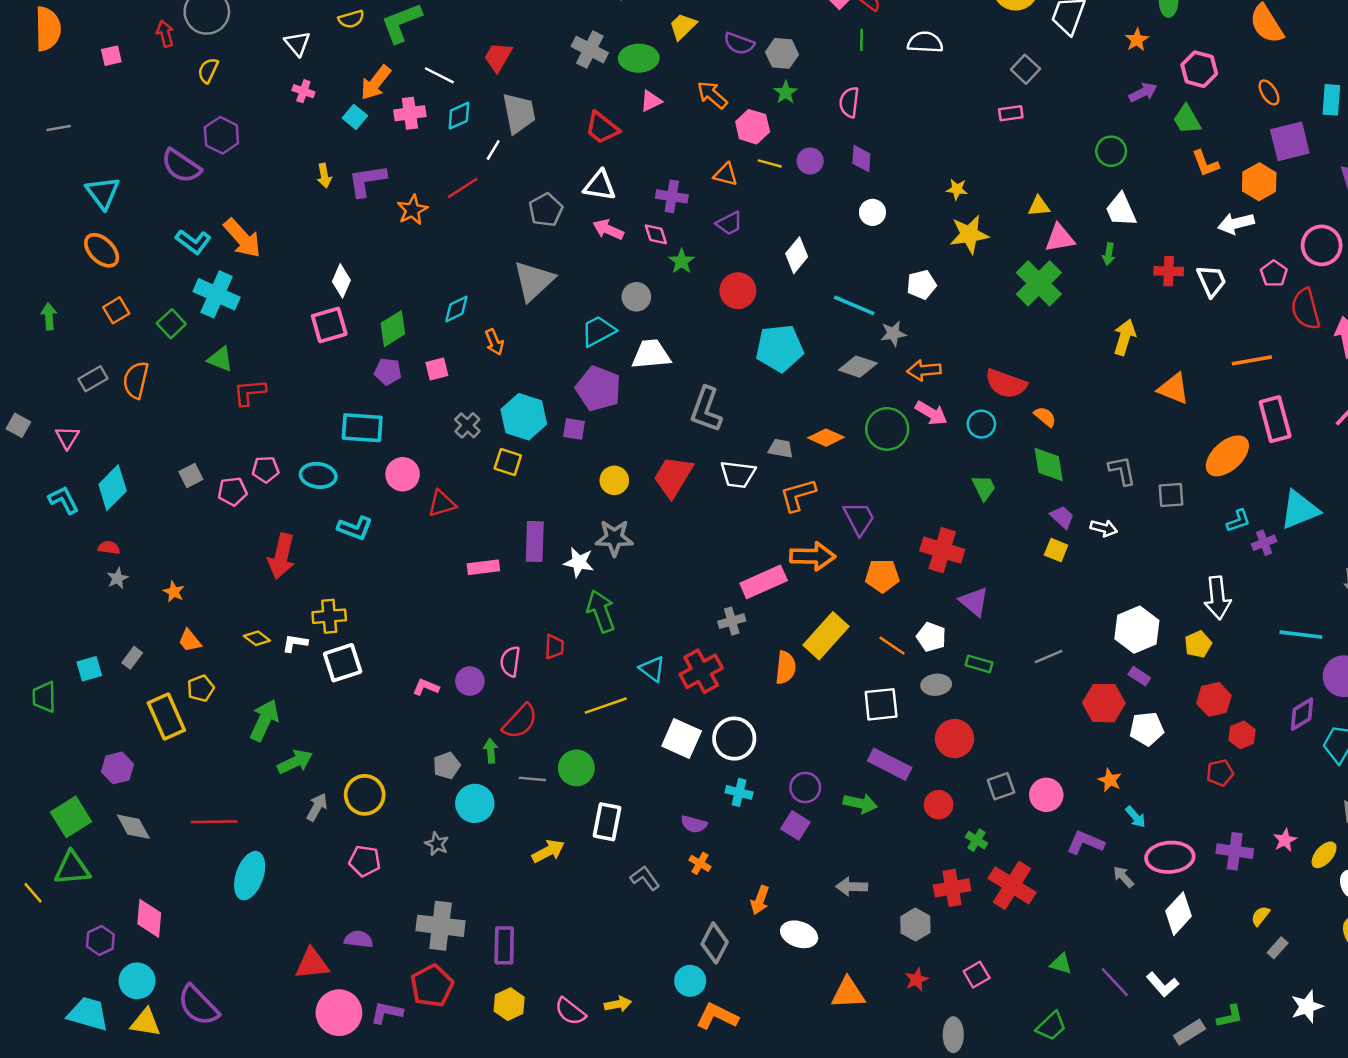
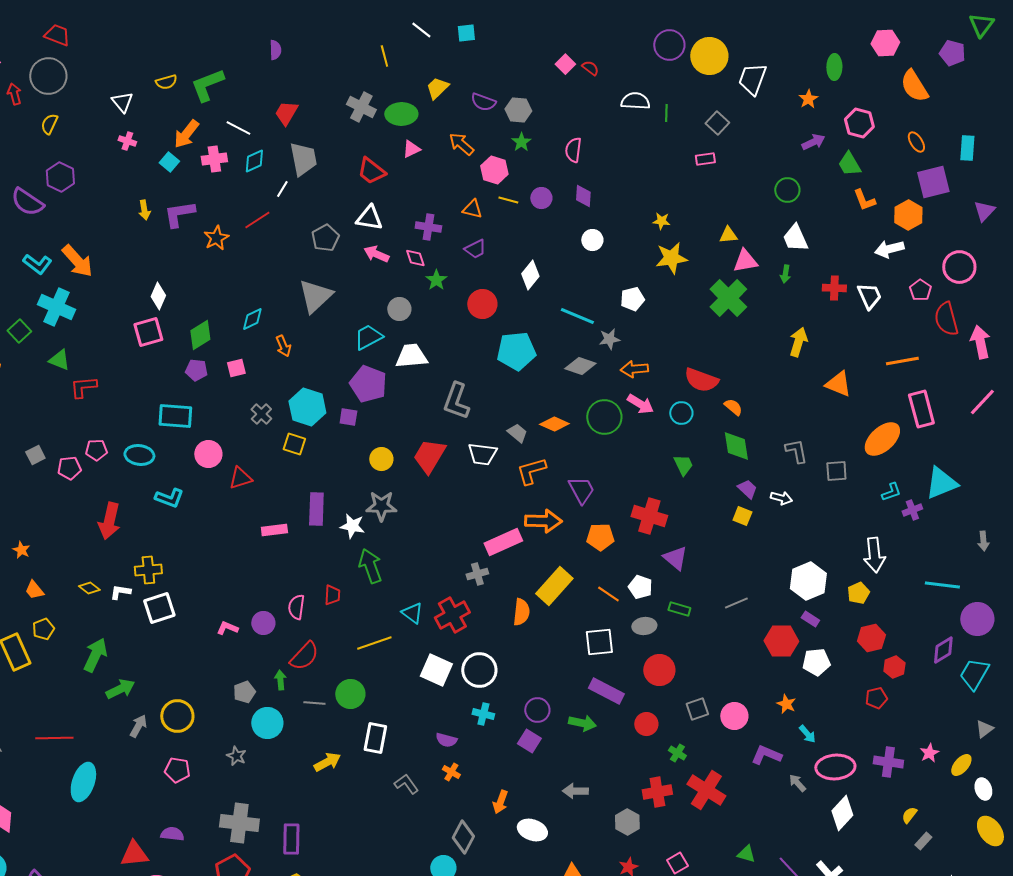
green line: (861, 40) -> (666, 113), moved
gray trapezoid: (781, 449) -> (517, 433), turned 30

